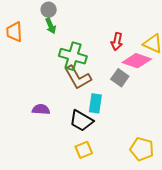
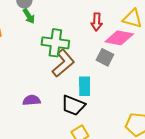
brown L-shape: (78, 77) -> (63, 63), turned -92

